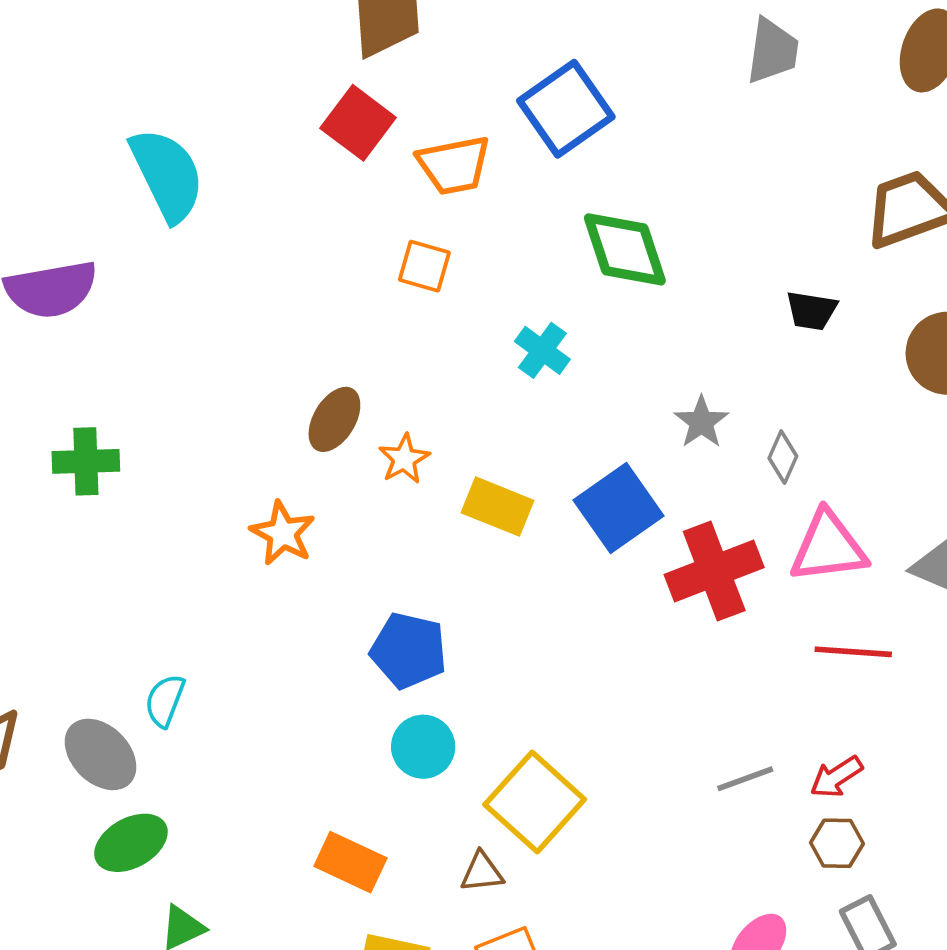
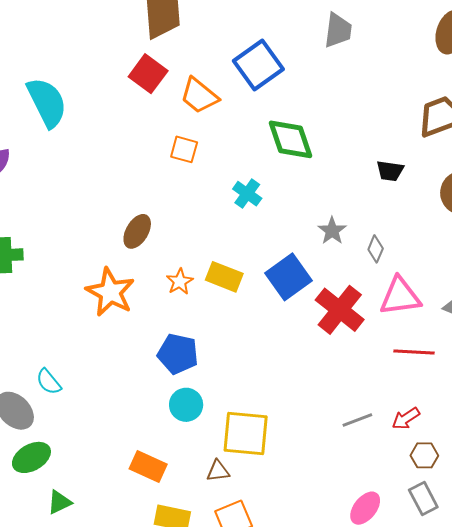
gray trapezoid: (773, 51) -> (338, 30), moved
orange trapezoid: (454, 165) -> (199, 96), turned 51
orange star: (404, 459) -> (180, 282), moved
orange star: (283, 533) -> (110, 292), size x1.4
red cross: (714, 571) -> (340, 310), turned -30
cyan semicircle: (165, 701) -> (49, 382), turned -60
yellow square: (535, 802) -> (246, 434), turned -36
brown hexagon: (837, 843) -> (424, 455), moved

